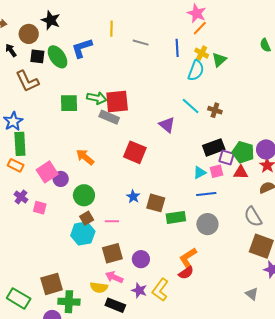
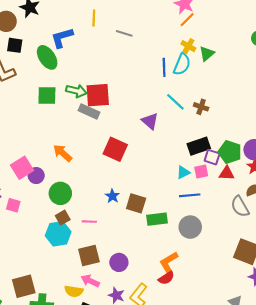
blue line: (177, 48) -> (164, 67), moved
green ellipse: (58, 57) -> (47, 57), moved
gray semicircle: (253, 217) -> (240, 207), moved

